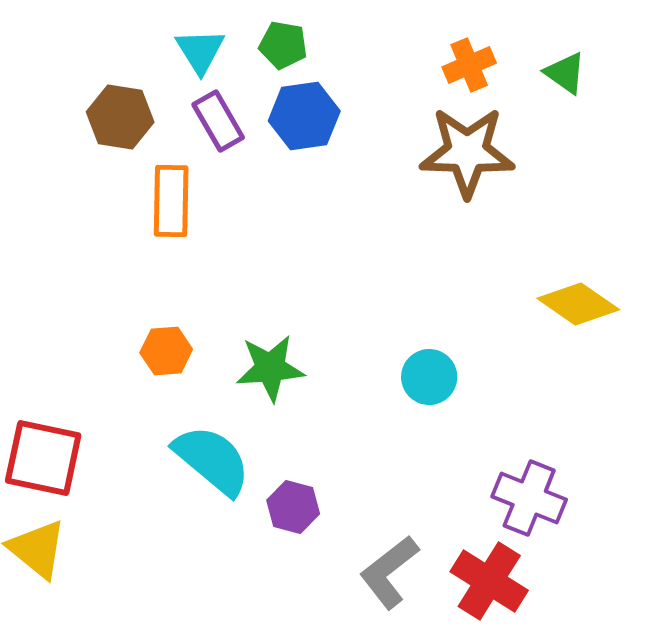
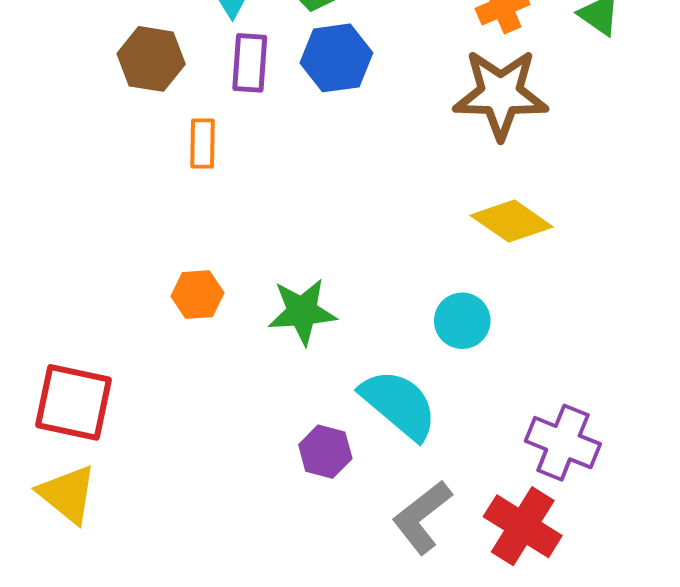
purple rectangle: (218, 121) -> (250, 63), turned 34
orange rectangle: (171, 201) -> (202, 143), size x0.7
yellow diamond: (578, 304) -> (512, 221), moved
cyan semicircle: (212, 460) -> (399, 404), moved

